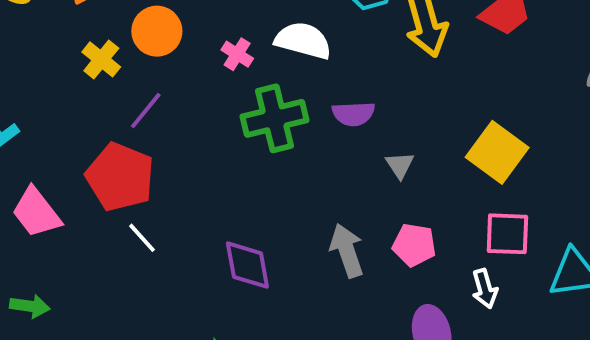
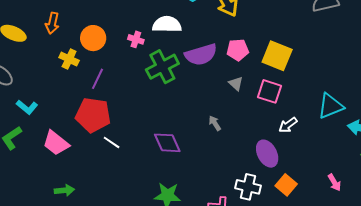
purple semicircle: (353, 114) -> (201, 55), size x1.5
gray triangle: (400, 165) -> (236, 84), moved
pink square: (507, 234) -> (270, 91), moved, turned 30
pink pentagon: (414, 245) -> (238, 50), moved
gray arrow: (347, 251) -> (215, 123), size x0.6
white arrow: (485, 289) -> (288, 125), turned 84

